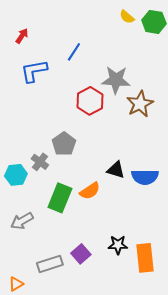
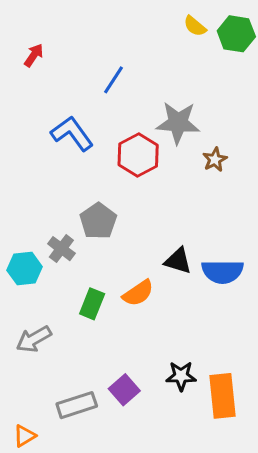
blue L-shape: (34, 71) -> (72, 134), moved, turned 64
brown star: (140, 104) -> (215, 160), size x0.6
green rectangle: (60, 198) -> (92, 304), size x0.7

